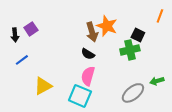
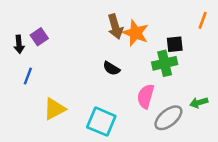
brown arrow: (92, 32) -> (115, 27), moved
black square: (138, 35) -> (175, 44), turned -32
blue line: (22, 60) -> (28, 76), turned -32
pink semicircle: (88, 76) -> (146, 96), moved

